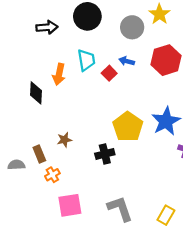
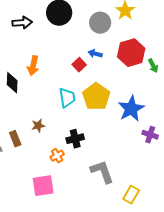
cyan trapezoid: (86, 60) -> (67, 98), moved
yellow pentagon: (128, 127) -> (96, 97), moved
orange cross: (52, 175) -> (57, 156), moved
gray L-shape: (120, 209) -> (102, 172), moved

